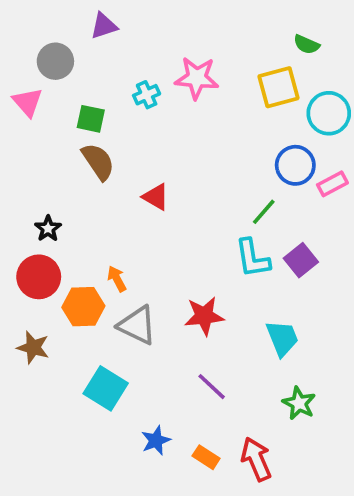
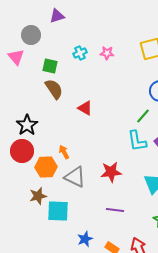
pink star: (197, 78) -> (107, 53), moved, size x0.6
black star: (48, 229) -> (27, 125), size x1.5
brown star: (33, 348) -> (38, 196), moved, turned -30
purple line: (212, 387) -> (115, 210), turned -36
cyan square: (106, 388) -> (58, 211), turned -30

